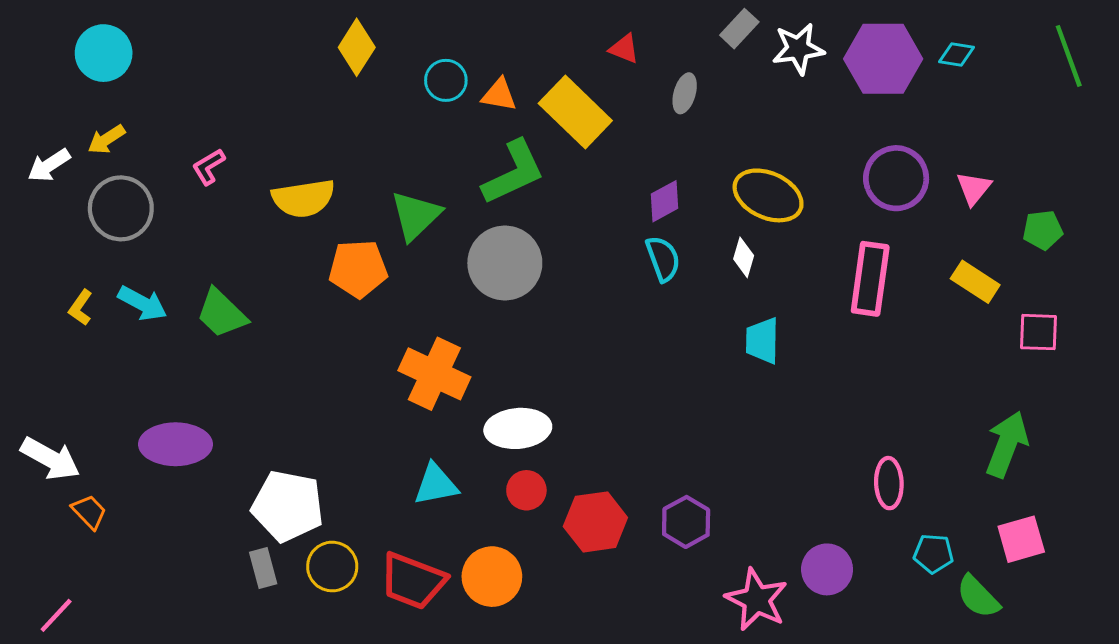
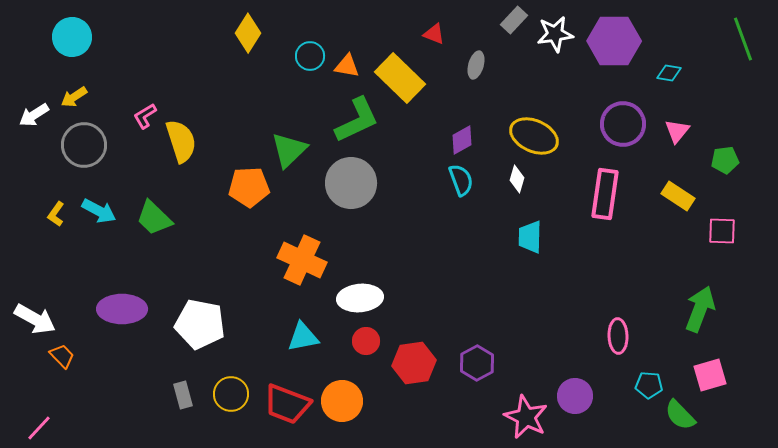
cyan diamond: (956, 54) -> (669, 73), moved
yellow semicircle: (303, 198) -> (181, 141), moved, turned -99
white pentagon: (288, 506) -> (200, 324), moved

